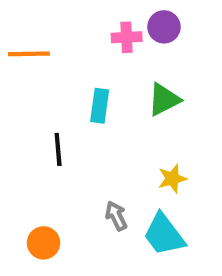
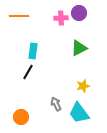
orange line: (29, 54) -> (19, 16), moved
cyan rectangle: (100, 106) -> (33, 51), moved
black line: (58, 149) -> (28, 72), turned 35

